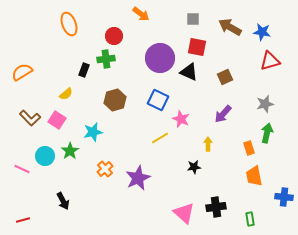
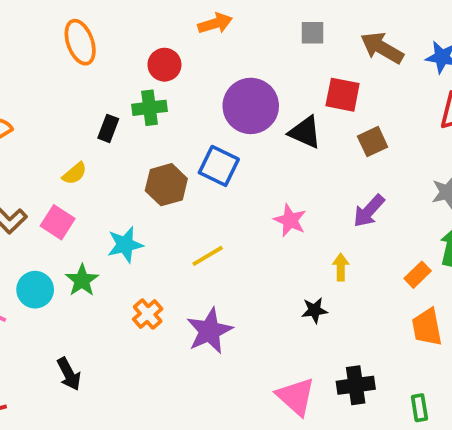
orange arrow: (141, 14) -> (215, 23), turned -54
red square: (197, 47) -> (343, 95), moved
blue square: (158, 100) -> (219, 166), moved
yellow line: (160, 138) -> (208, 256), moved
orange rectangle: (249, 148) -> (418, 275), turned 64

